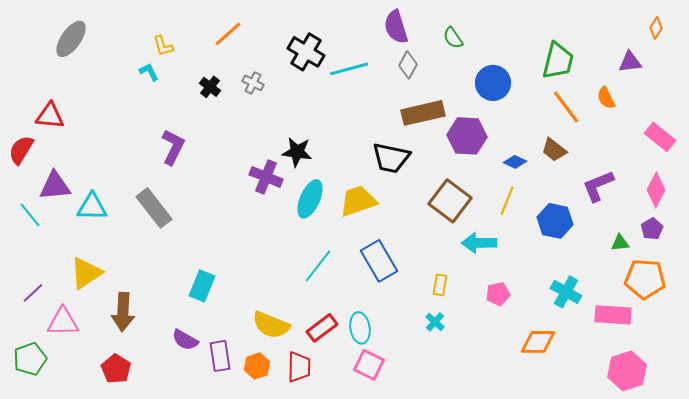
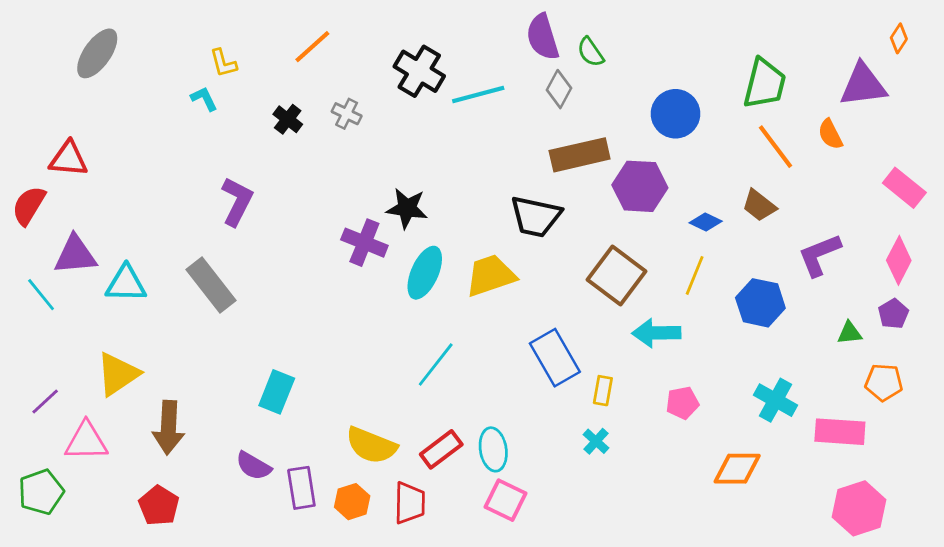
green semicircle: (453, 38) -> (591, 52), moved
purple triangle: (630, 62) -> (863, 85), size x1.5
blue rectangle: (379, 261) -> (555, 358), moved
orange pentagon: (645, 279) -> (884, 382), size x0.7

